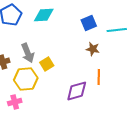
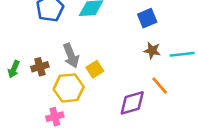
cyan line: (117, 30) -> (182, 54), moved
orange line: (99, 77) -> (160, 85), turned -42

